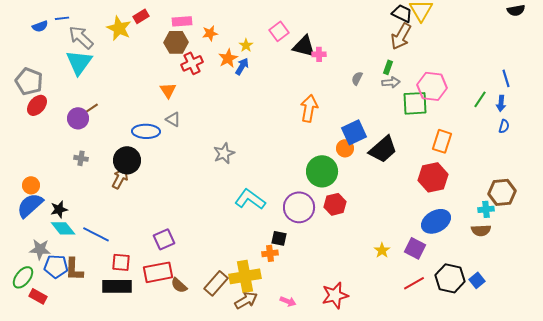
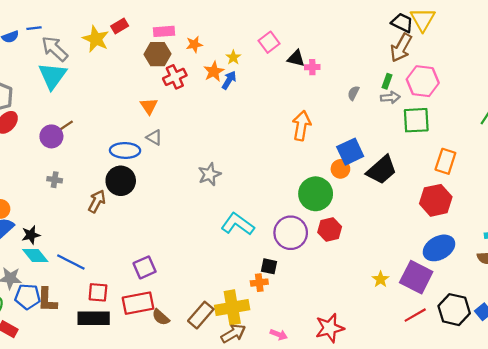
black triangle: (304, 46) -> (296, 58), size x0.7
pink hexagon: (432, 86) -> (423, 81), moved
black circle: (127, 160) -> (121, 181), moved
purple square: (415, 248) -> (416, 277), size x1.4

